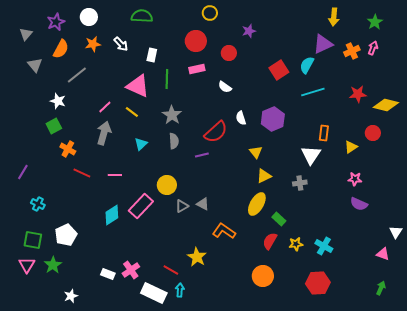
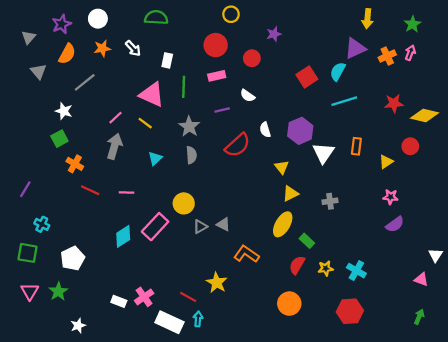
purple line: (202, 155) -> (222, 110), moved
white triangle: (311, 155) -> (323, 153), moved
purple semicircle: (359, 204) -> (395, 224), turned -60
green square: (33, 240) -> (27, 253), moved

